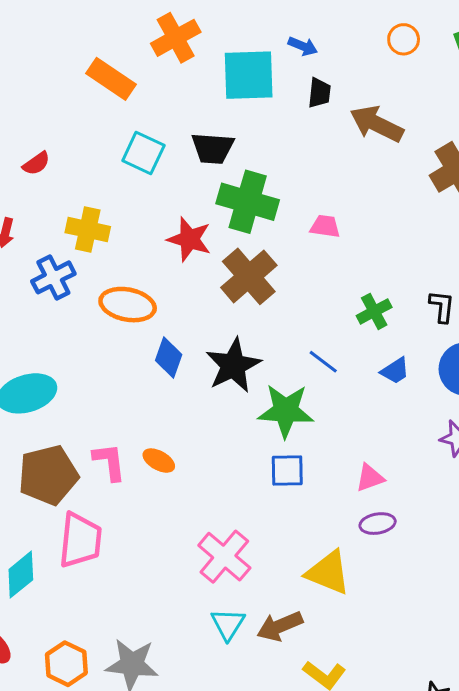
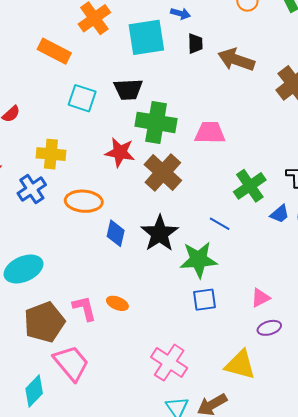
pink trapezoid: (325, 226) -> (210, 133), size x1.5
green cross: (374, 311) -> (250, 186), size x1.4
blue trapezoid: (395, 371) -> (280, 214), moved
pink trapezoid: (80, 540) -> (71, 363), turned -39

